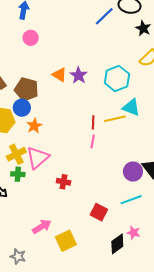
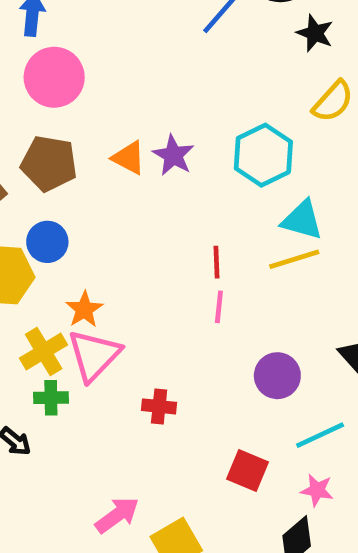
pink circle: (31, 38) -> (54, 77), size x1.6
brown pentagon: (26, 89) -> (49, 163), moved
yellow line: (115, 119) -> (294, 259), moved
orange star: (34, 126) -> (84, 309), moved
purple circle: (133, 172) -> (277, 376), moved
pink star: (134, 233) -> (317, 490), moved

